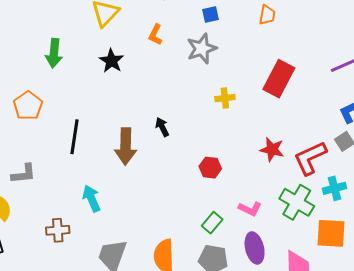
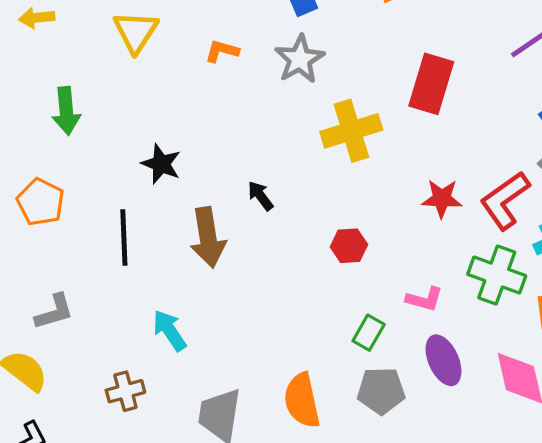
orange L-shape: (155, 35) -> (222, 51), turned 90
black star: (111, 61) -> (161, 164), moved
yellow cross: (225, 98) -> (351, 131), size x1.8

